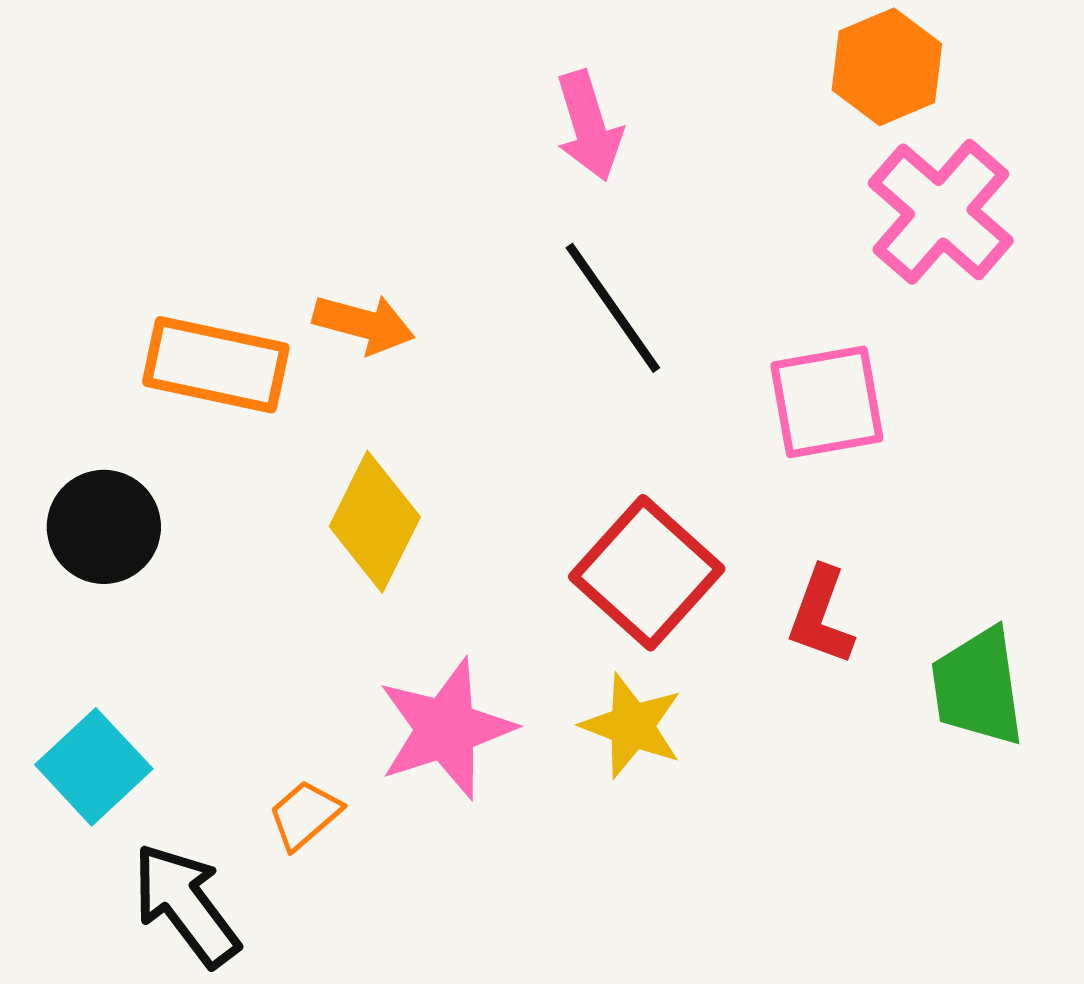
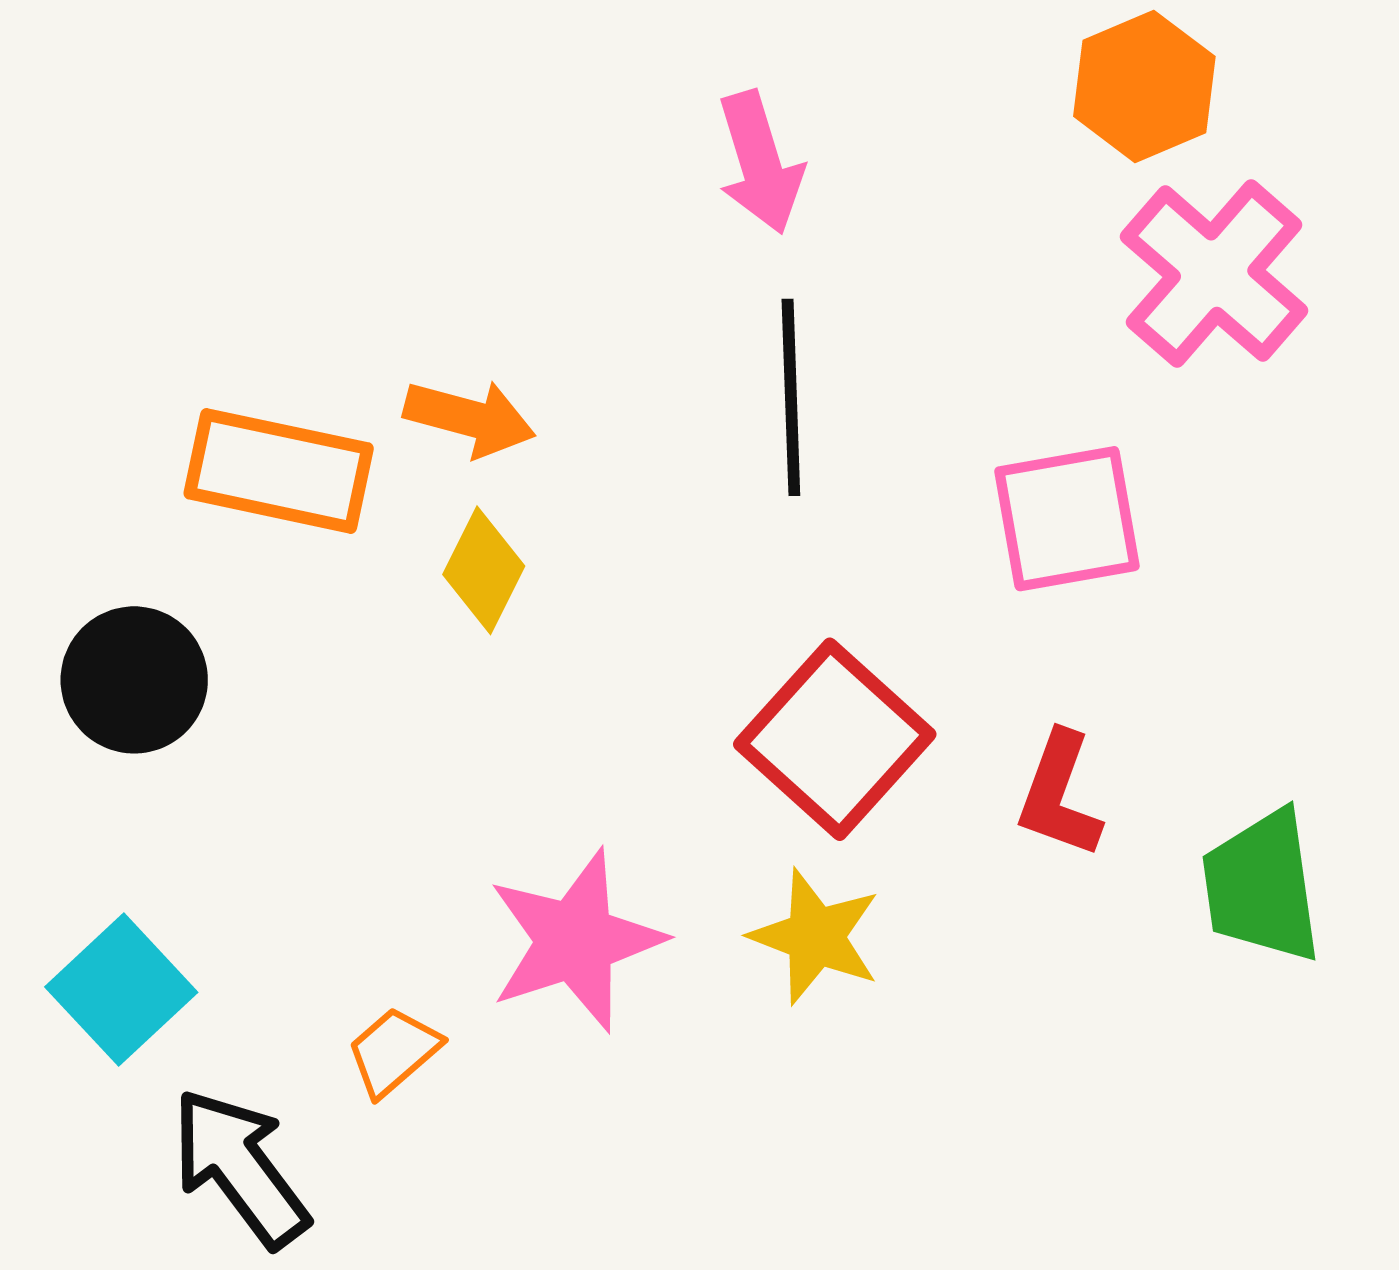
black line: (613, 308) -> (791, 397), turned 33
yellow diamond: (375, 522) -> (484, 570), moved, size x0.7

